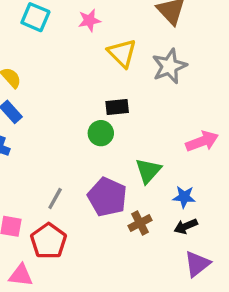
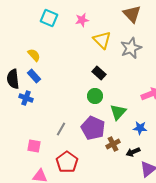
black rectangle: (117, 107) -> (99, 73), turned 48
green circle: (101, 133) -> (95, 96), moved
black arrow: (186, 226) -> (133, 152), moved
red pentagon: (49, 241) -> (67, 162), moved

